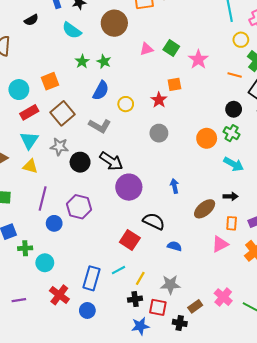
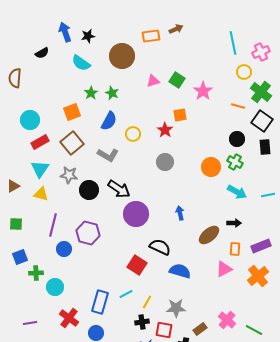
orange square: (50, 81) -> (72, 112), moved
blue semicircle: (174, 246) -> (180, 271), size x1.5

